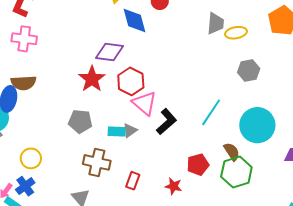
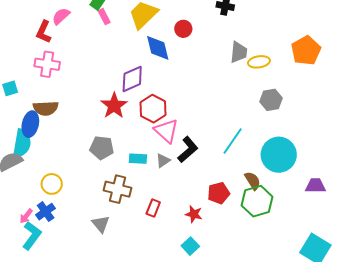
purple diamond: (110, 52) -> (132, 79), turned -32
gray triangle: (130, 130) -> (163, 161), moved

